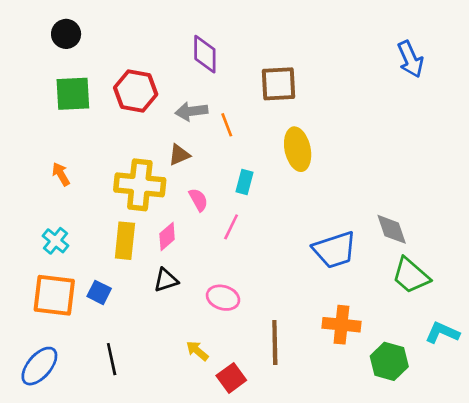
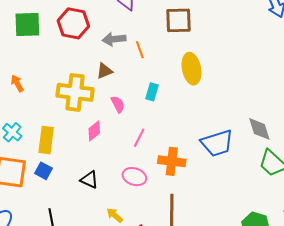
pink line: (231, 227) -> (139, 138), moved
yellow rectangle: (125, 241) -> (46, 140), moved
black triangle: (166, 280) -> (89, 180), moved, turned 42
orange cross: (341, 325) -> (172, 161), moved

